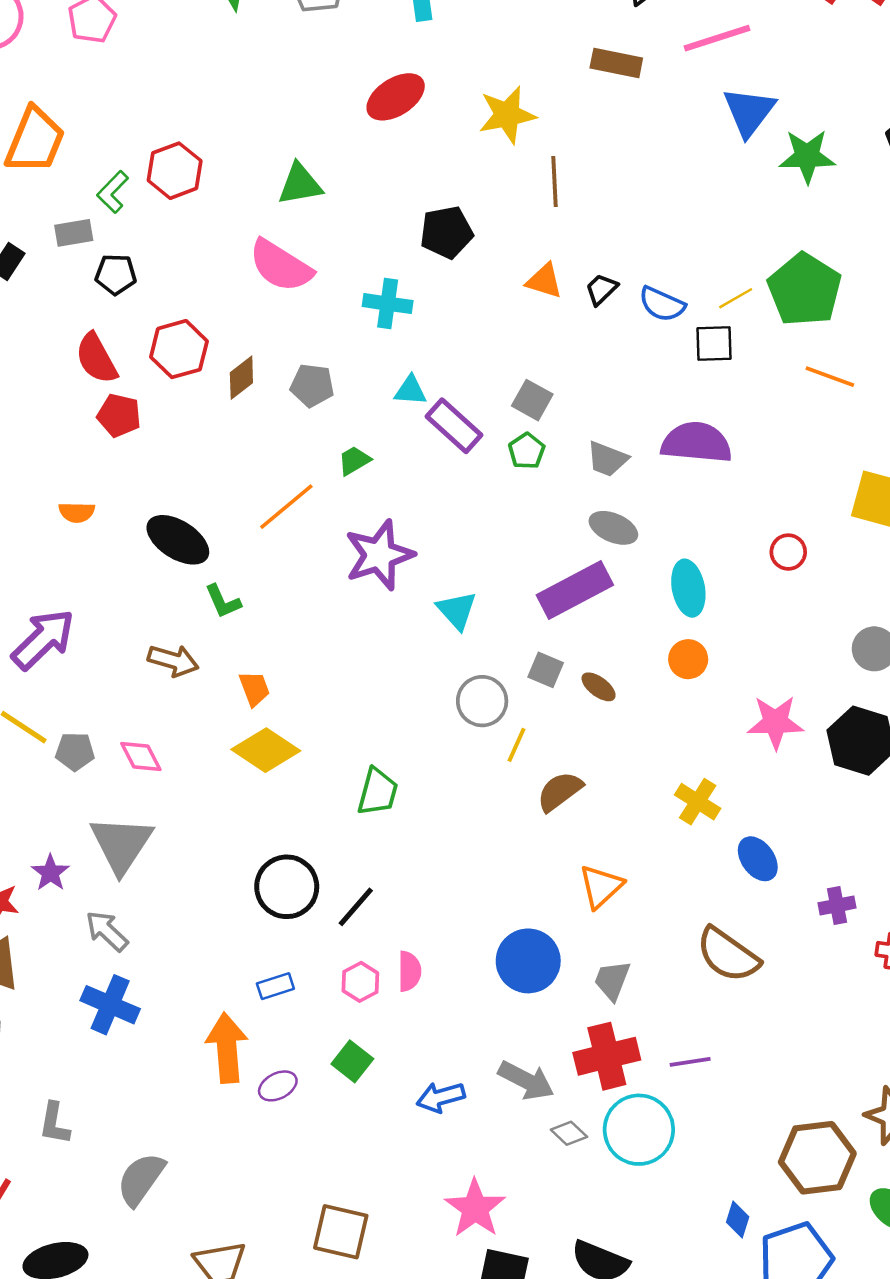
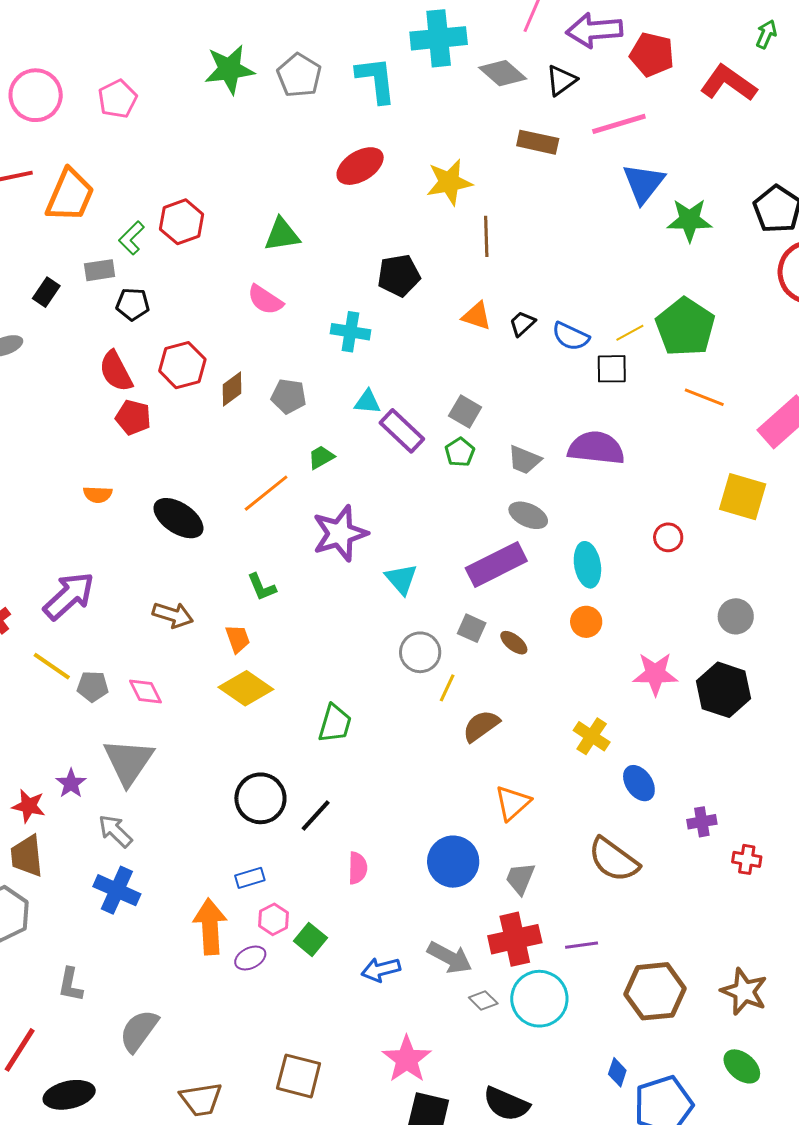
pink semicircle: (281, 266) -> (265, 300), size x0.7
green L-shape: (223, 601) -> (262, 587), moved
pink hexagon: (360, 982) -> (274, 919), moved
brown hexagon: (817, 1158) -> (655, 991), moved

